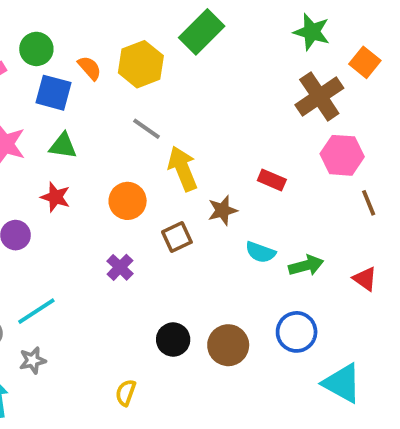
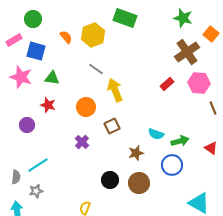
green rectangle: (202, 32) -> (125, 18), turned 65
green circle: (36, 49) -> (33, 19), moved
blue square: (53, 93) -> (36, 51), moved
red rectangle: (272, 180) -> (167, 84), moved, turned -64
brown star: (222, 210) -> (136, 153), moved
blue circle: (297, 332) -> (172, 165), moved

